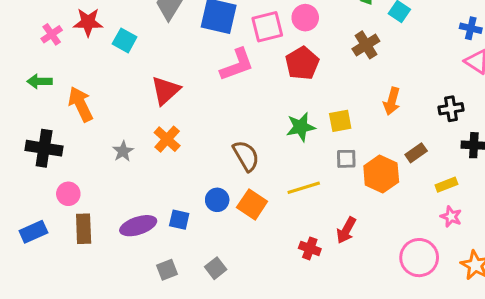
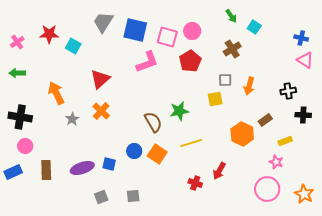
pink square: (267, 27) -> (167, 37), turned 30
pink cross: (52, 34) -> (17, 42), moved
orange arrow: (80, 104) -> (56, 93), moved
green star: (301, 127) -> (179, 111), moved
gray square: (346, 159) -> (225, 80), moved
pink circle: (68, 194) -> (25, 146), moved
pink star: (451, 217) -> (276, 162), moved
gray square: (216, 268) -> (133, 196), turned 32

